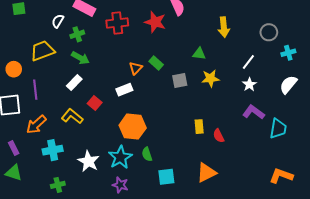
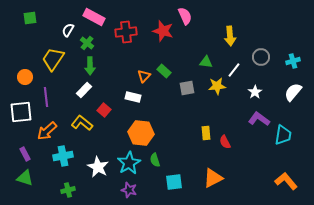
gray circle: (269, 32) -> (261, 57), moved
green cross: (77, 34) -> (87, 43), turned -32
yellow trapezoid: (42, 51) -> (53, 59), turned -35
green arrow: (80, 58) -> (90, 66), turned 60
white line: (248, 62) -> (234, 70), moved
white rectangle: (124, 90) -> (133, 97), turned 35
orange L-shape: (281, 176) -> (286, 181), turned 30

